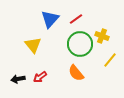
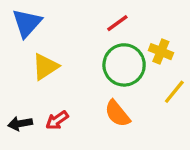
blue triangle: (50, 19) -> (27, 23), moved
yellow triangle: (33, 45) -> (45, 67), turned 36

